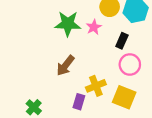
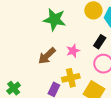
pink star: (94, 27) -> (73, 51), moved

